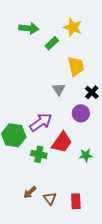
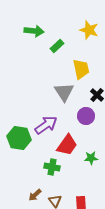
yellow star: (73, 27) -> (89, 30), moved
gray triangle: (59, 89) -> (64, 92), size x1.5
green cross: (39, 154) -> (52, 167), moved

